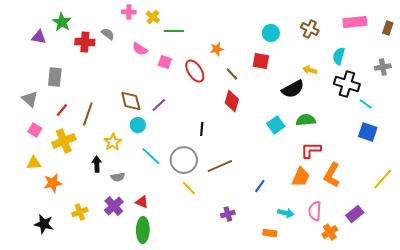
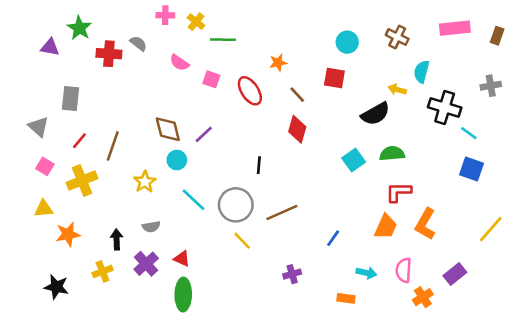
cyan semicircle: (339, 56) -> (422, 72), moved
black arrow: (97, 164) -> (117, 239), moved

